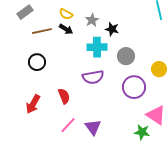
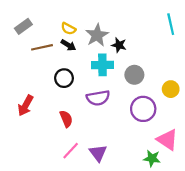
gray star: (92, 20) -> (97, 35), size x1.5
black circle: (37, 62) -> (64, 78), moved
red arrow: (33, 104) -> (25, 106), moved

